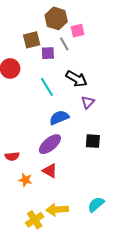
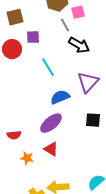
brown square: (32, 40) -> (15, 17), moved
purple square: (48, 53) -> (33, 37), moved
black arrow: (77, 79) -> (79, 45), moved
purple triangle: (88, 102) -> (88, 82), size x1.6

